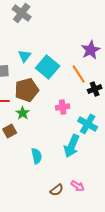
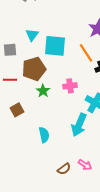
cyan square: (48, 67) -> (55, 46), turned -35
green star: (23, 113) -> (43, 91), moved

